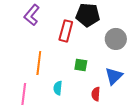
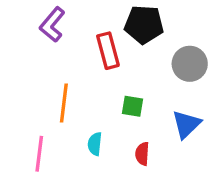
red rectangle: (66, 31) -> (108, 51), turned -30
red semicircle: (96, 94) -> (142, 154), moved

